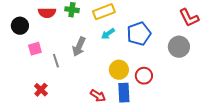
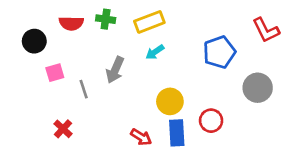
blue pentagon: (139, 34) -> (219, 52), moved
gray circle: (179, 47) -> (258, 88), moved
red circle: (144, 76) -> (211, 121), moved

